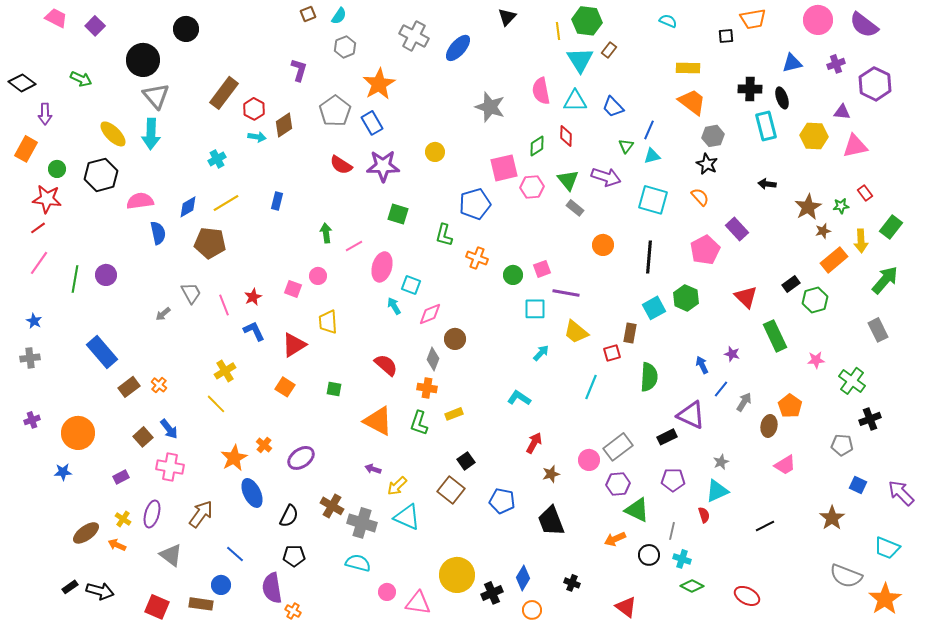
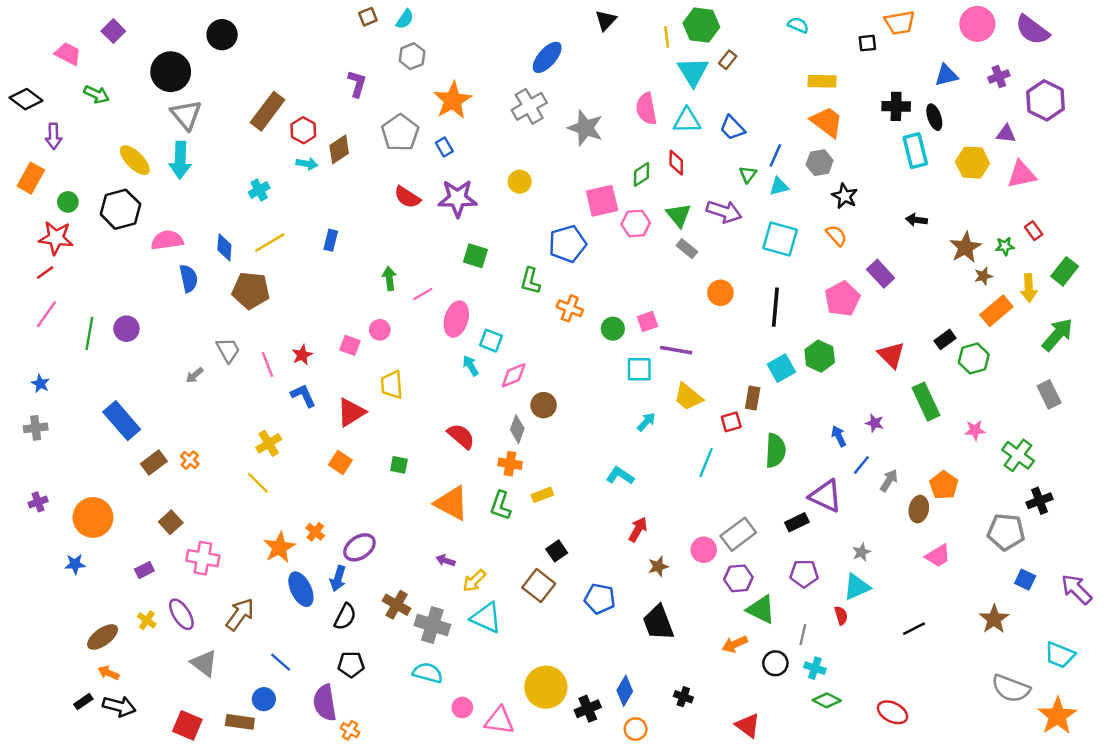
pink trapezoid: (56, 18) -> (68, 54), moved
gray cross: (414, 36) -> (529, 106), moved, turned 32
blue rectangle: (372, 123) -> (444, 147), size x0.7
gray hexagon: (713, 136) -> (820, 163), moved
blue diamond: (188, 207) -> (224, 247), turned -55
blue arrow: (169, 429) -> (338, 578), moved, turned 55
gray pentagon: (842, 445) -> (1006, 532), size x1.4
purple ellipse: (152, 514) -> (181, 614), turned -48
orange arrow: (117, 545) -> (109, 673), moved

